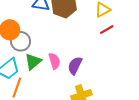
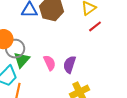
green triangle: (33, 62) -> (22, 60), moved

